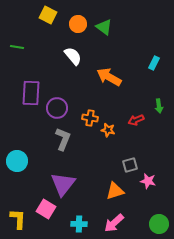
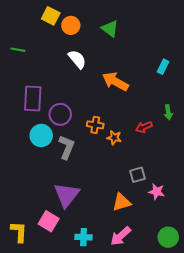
orange circle: (78, 24) -> (71, 25), moved
cyan circle: (17, 161) -> (41, 135), moved

